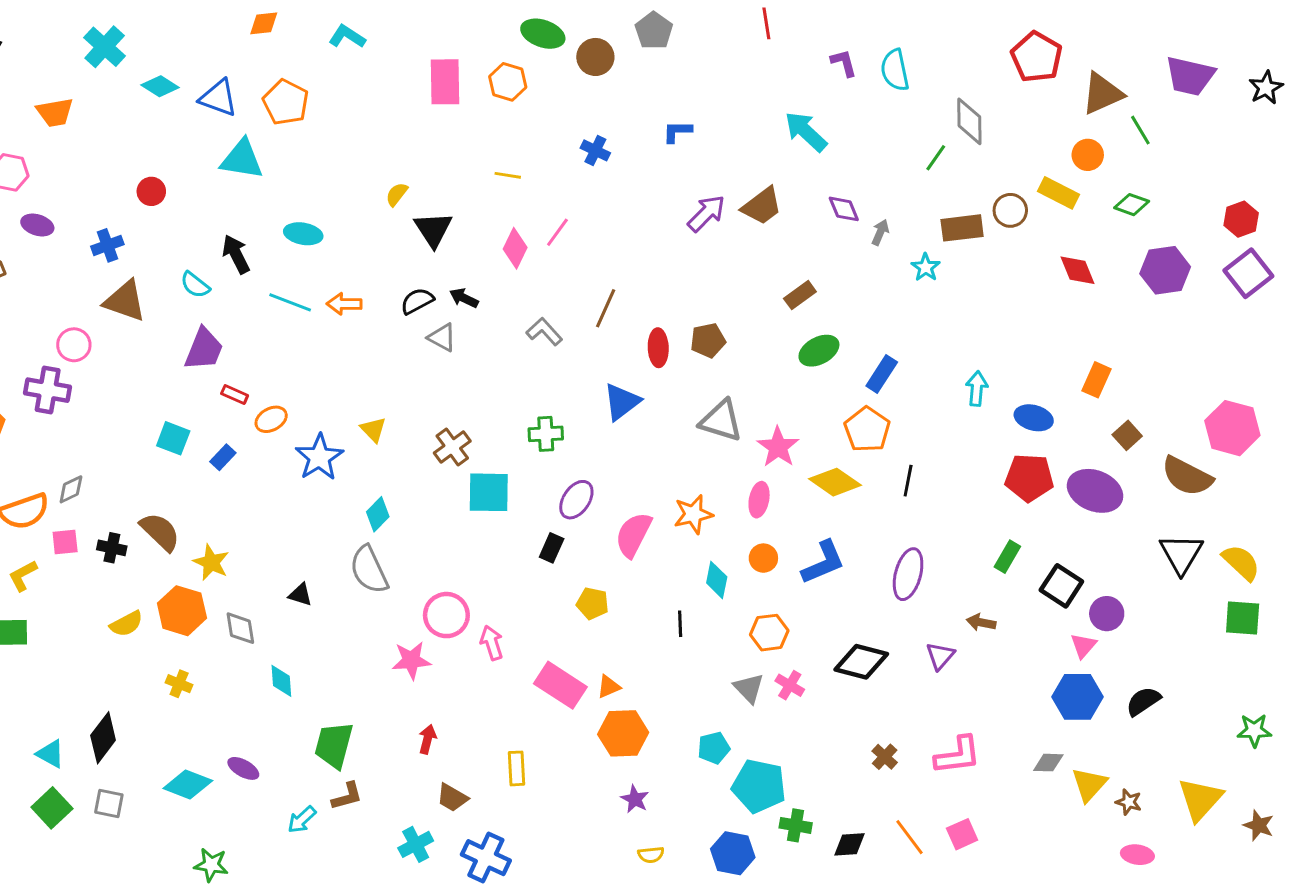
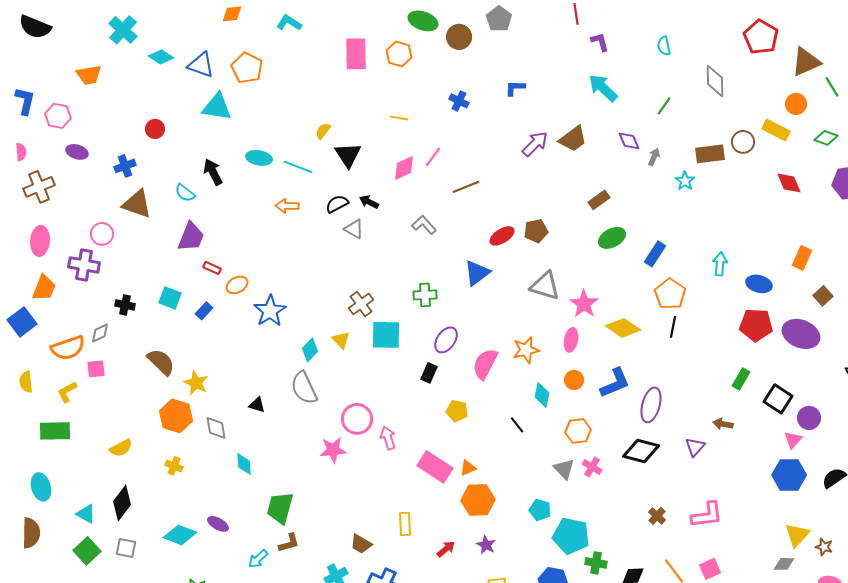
purple L-shape: (844, 63) -> (600, 42), moved
cyan semicircle: (895, 70) -> (664, 46), size x0.7
green line: (936, 158) -> (664, 106), moved
pink diamond: (515, 248) -> (404, 168), turned 40
cyan line: (290, 302) -> (298, 167), moved
brown line: (606, 308) -> (466, 187), moved, turned 44
red ellipse: (658, 348) -> (502, 236), turned 60
yellow triangle: (373, 430) -> (341, 340), moved
orange pentagon: (867, 430) -> (670, 294), moved
black cross: (112, 548) -> (125, 305), moved
purple ellipse: (908, 574) -> (651, 405), moved
yellow semicircle: (126, 624) -> (121, 448), moved
black line: (680, 624) -> (517, 425), turned -36
red arrow: (427, 739) -> (446, 549), moved, turned 36
cyan pentagon: (714, 748) -> (540, 510), turned 30
gray diamond: (1048, 763) -> (784, 564), moved

